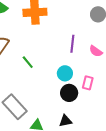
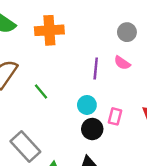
pink semicircle: (96, 51) -> (122, 63), moved

